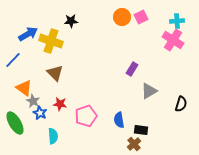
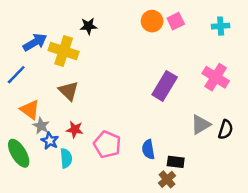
pink cross: (173, 40) -> (216, 77), moved
purple rectangle: (132, 69) -> (165, 86), size x1.6
gray triangle: (149, 91) -> (201, 125), moved
pink pentagon: (86, 116) -> (107, 144), turned -30
cyan semicircle: (53, 136) -> (66, 158), moved

